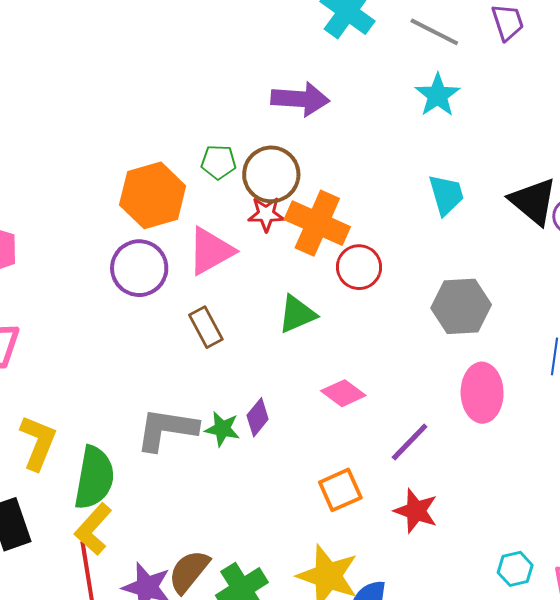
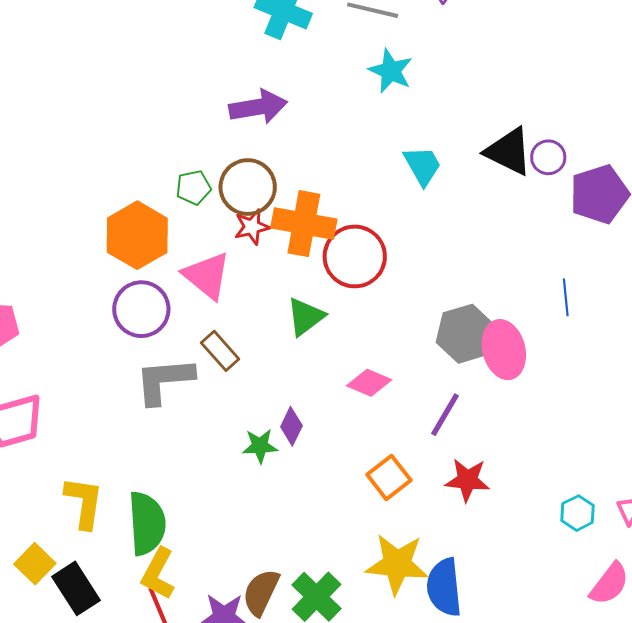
pink triangle: (211, 251) -> (207, 276), turned -38
red circle: (359, 267) -> (355, 256), size x1.4
gray hexagon: (461, 306) -> (465, 334), moved
gray L-shape: (167, 429) -> (164, 381), moved

